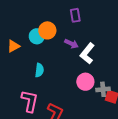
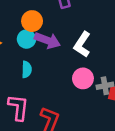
cyan circle: (37, 36) -> (26, 39), moved
purple arrow: (71, 44) -> (47, 40), moved, size x1.5

